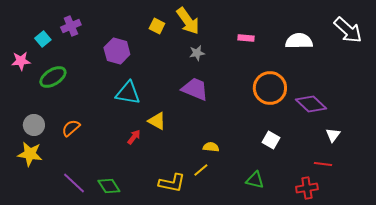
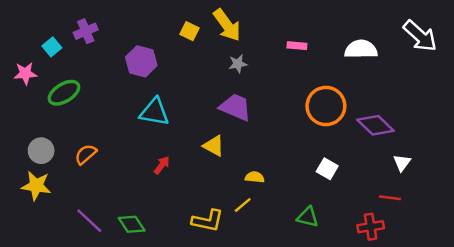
yellow triangle: (157, 121) -> (214, 146), moved

